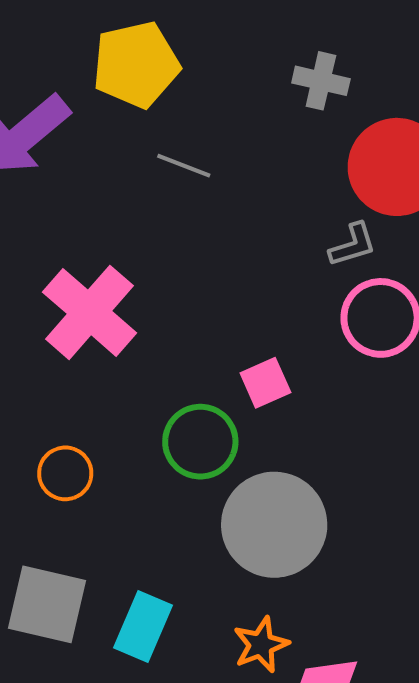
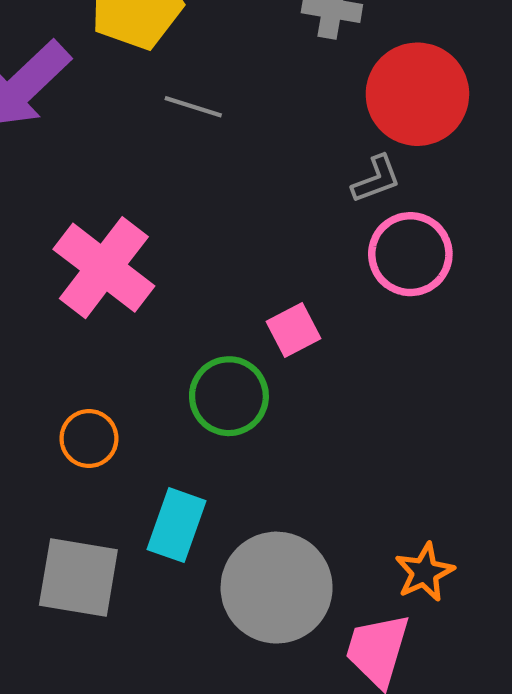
gray circle: (274, 525) -> (277, 588), moved
cyan rectangle: (143, 627) -> (177, 525), moved
orange star: (261, 645) -> (424, 572), moved

